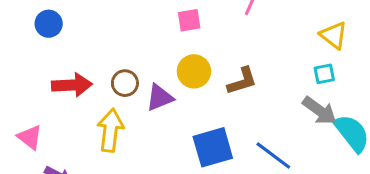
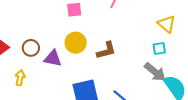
purple triangle: (160, 98) -> (53, 58), turned 30
yellow arrow: (110, 130) -> (20, 78), size x0.6

